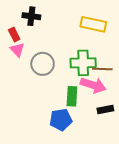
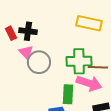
black cross: (31, 16) -> (28, 31), moved
pink triangle: (17, 50) -> (26, 52), moved

